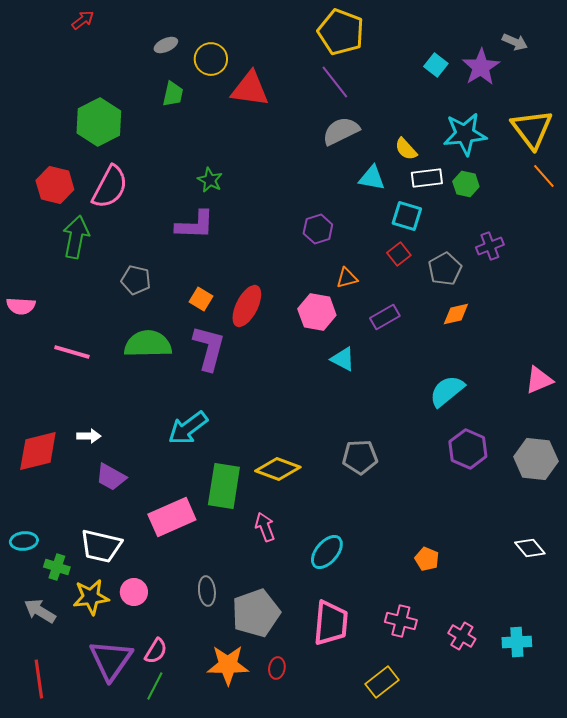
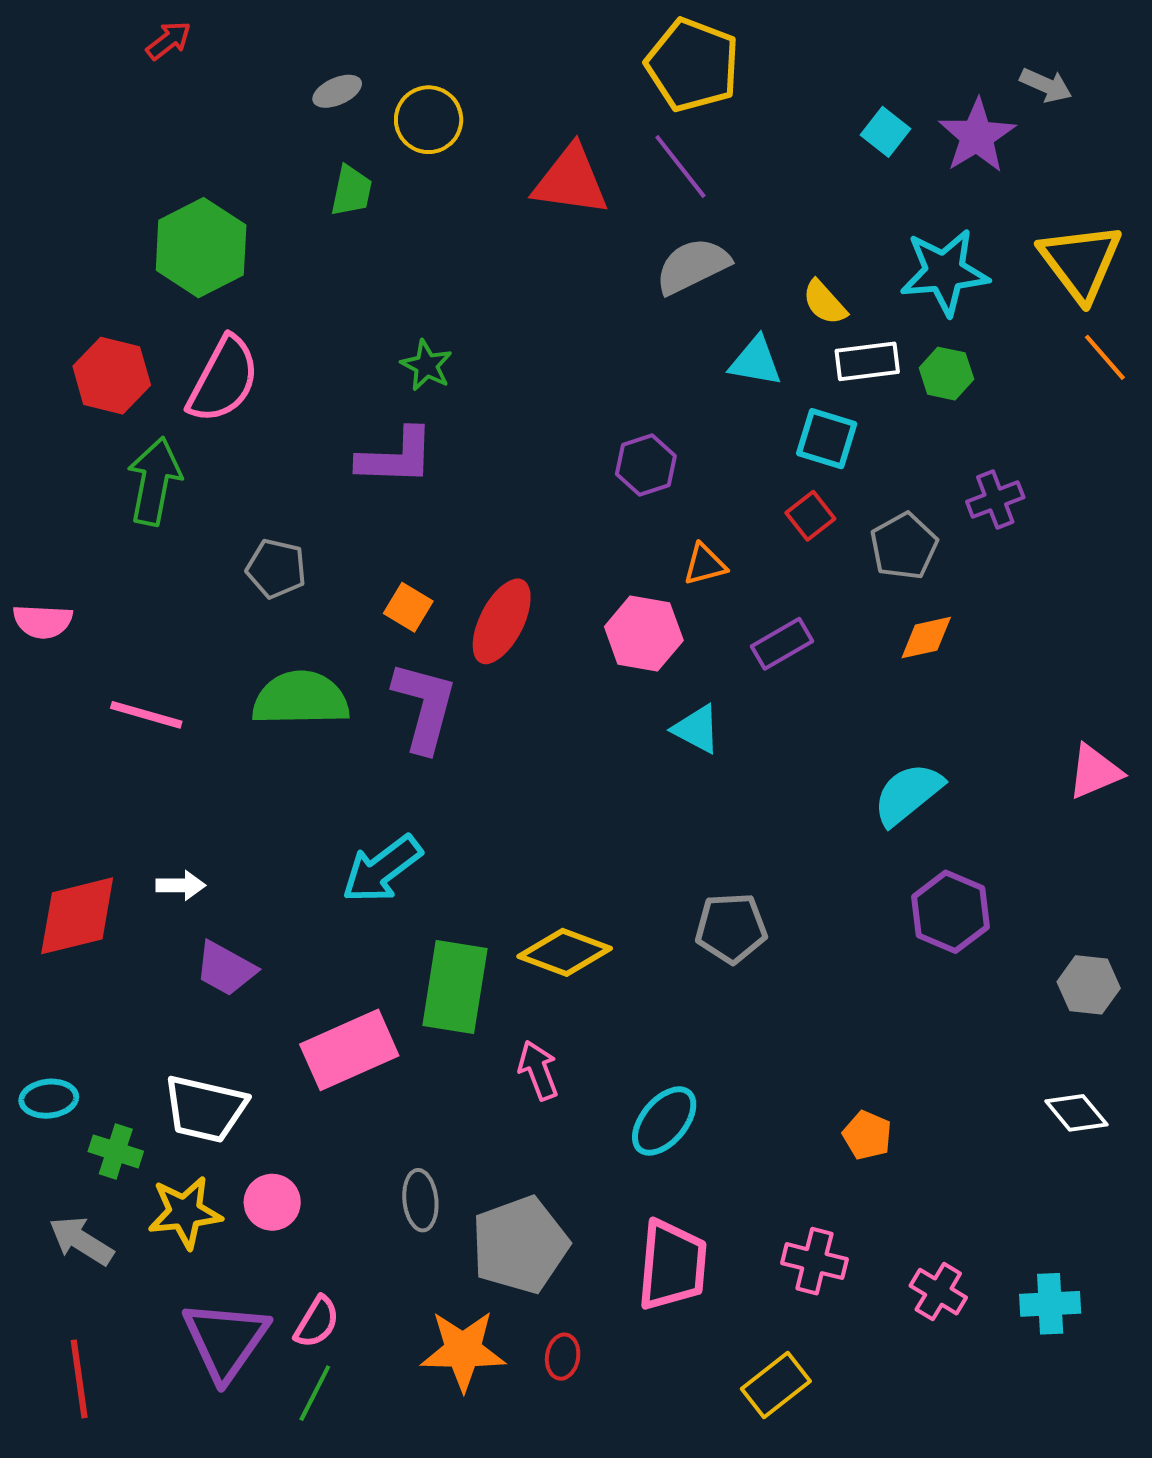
red triangle: (250, 89) -> (571, 181), moved
gray hexagon: (536, 459) -> (1089, 985), moved, size x0.7

